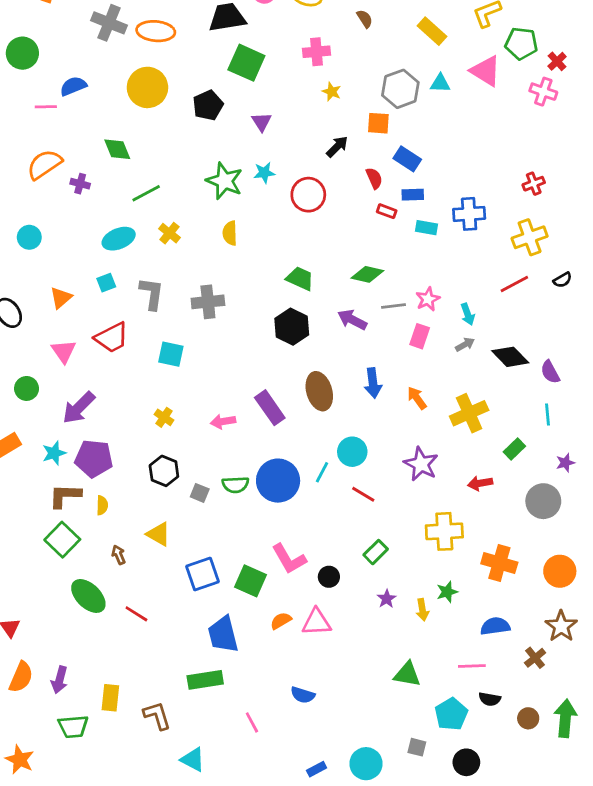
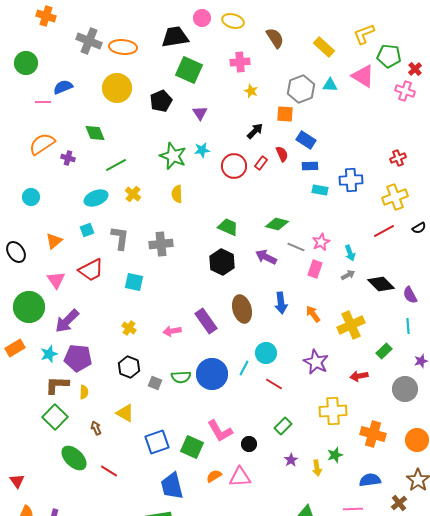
brown semicircle: (365, 19) -> (275, 38), size x1.5
red rectangle: (387, 211) -> (261, 163), moved, turned -72
gray line: (393, 306) -> (296, 247), turned 30
green circle: (27, 388) -> (29, 307), size x1.8

